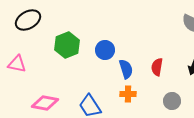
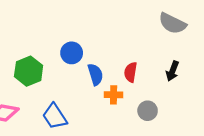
green hexagon: (67, 45) -> (29, 71), moved
orange cross: (128, 94) -> (114, 95), moved

